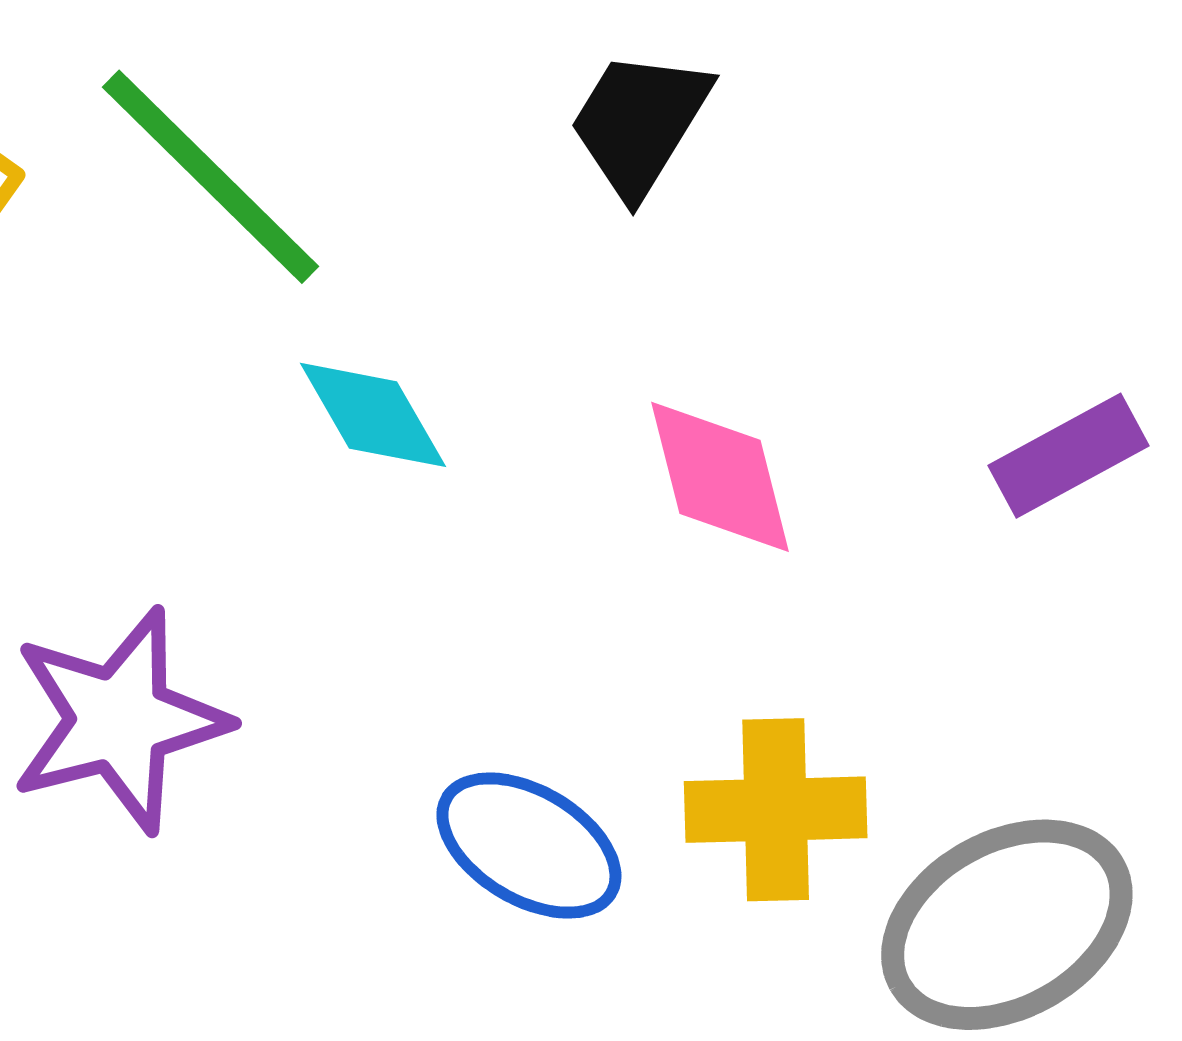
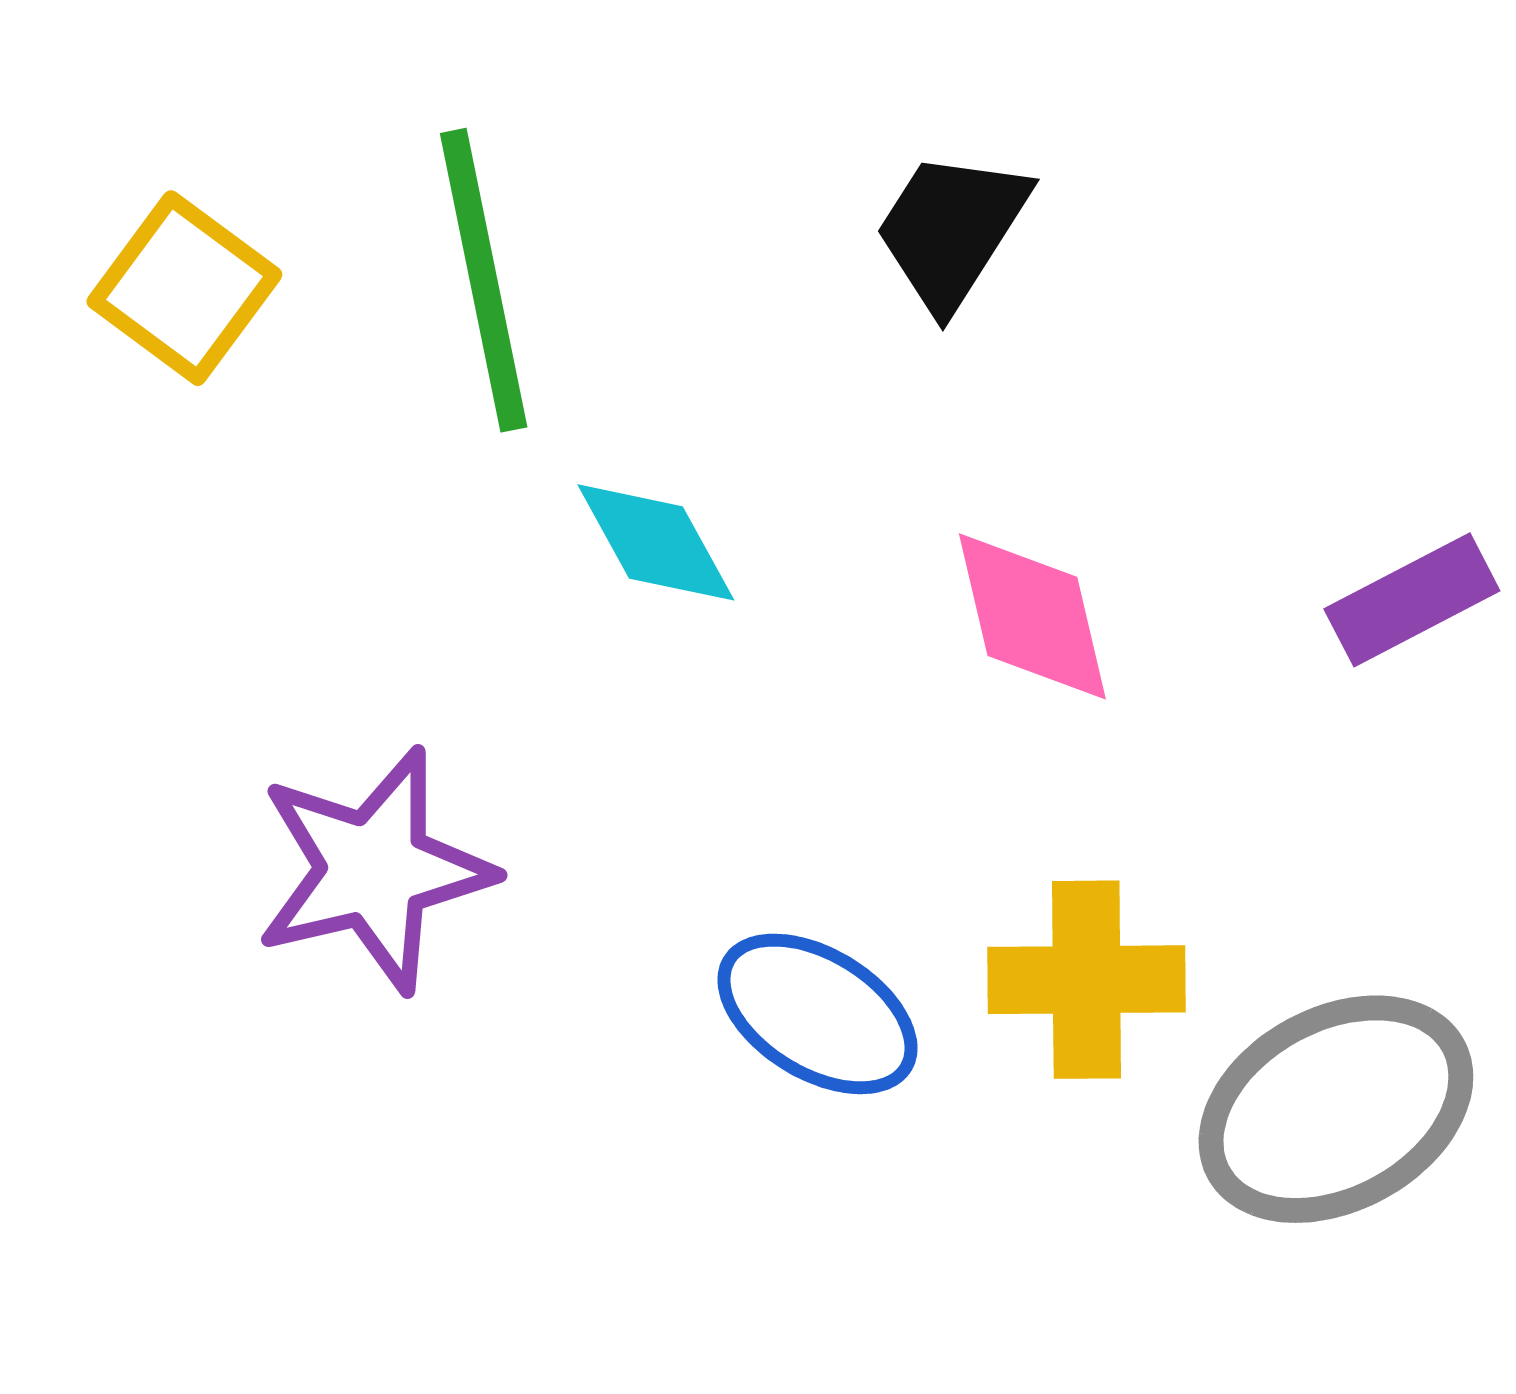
green line: (210, 177) -> (484, 280), turned 33

